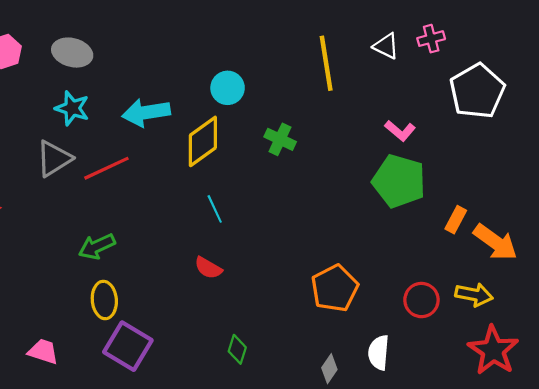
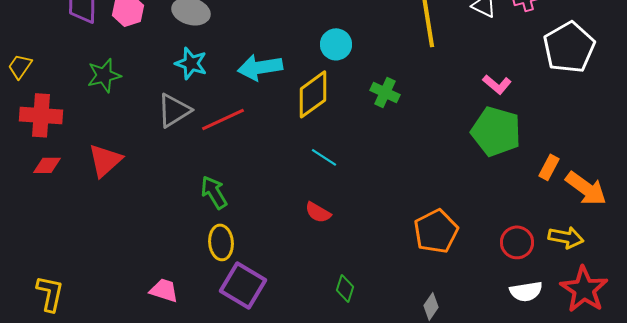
cyan line: (215, 209) -> (324, 157), turned -32
green arrow: (97, 246) -> (214, 192), turned 84
white semicircle: (379, 353) -> (526, 291), moved, turned -104

